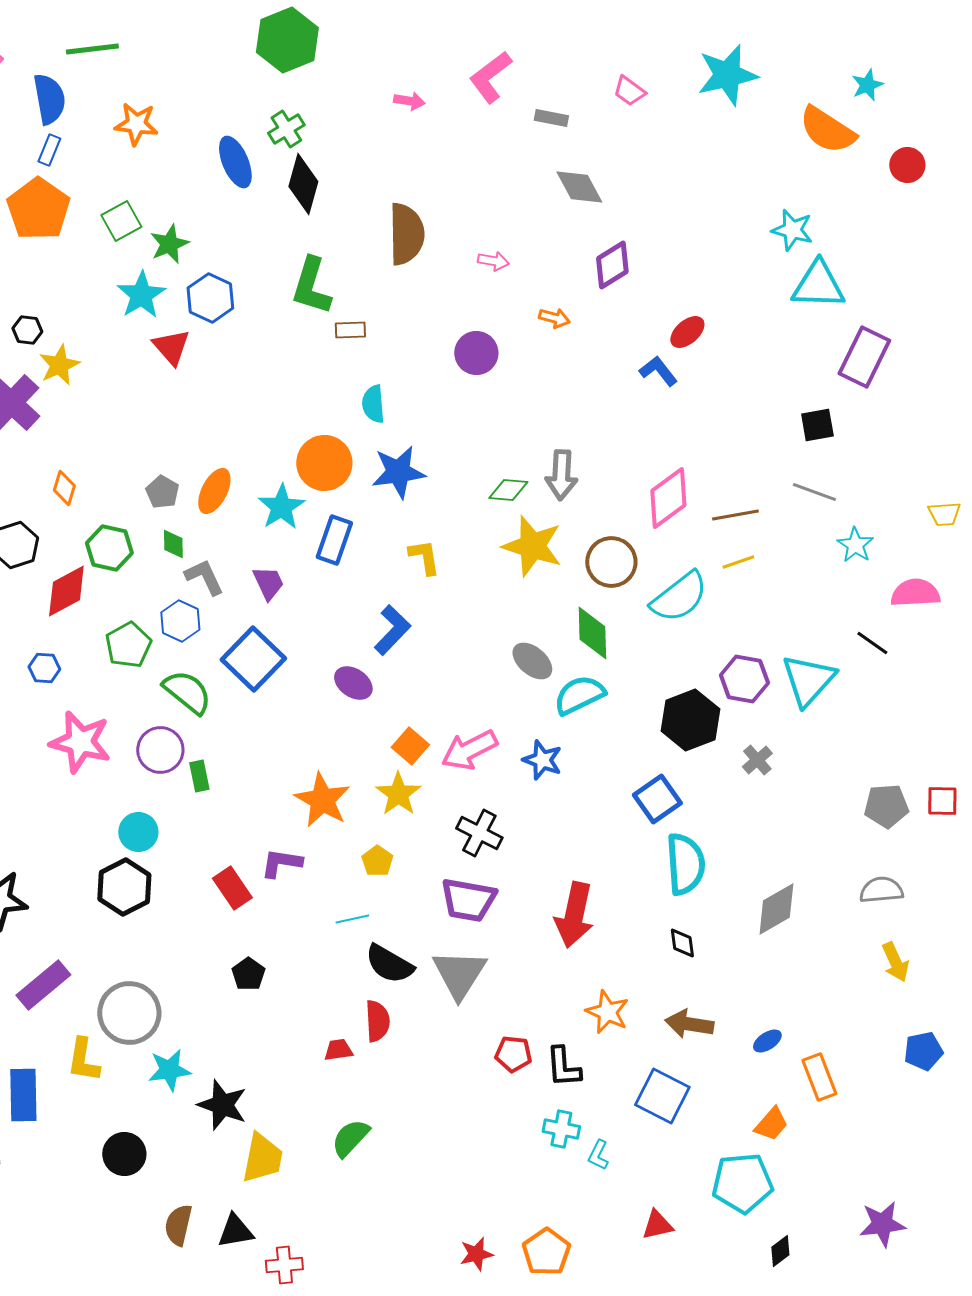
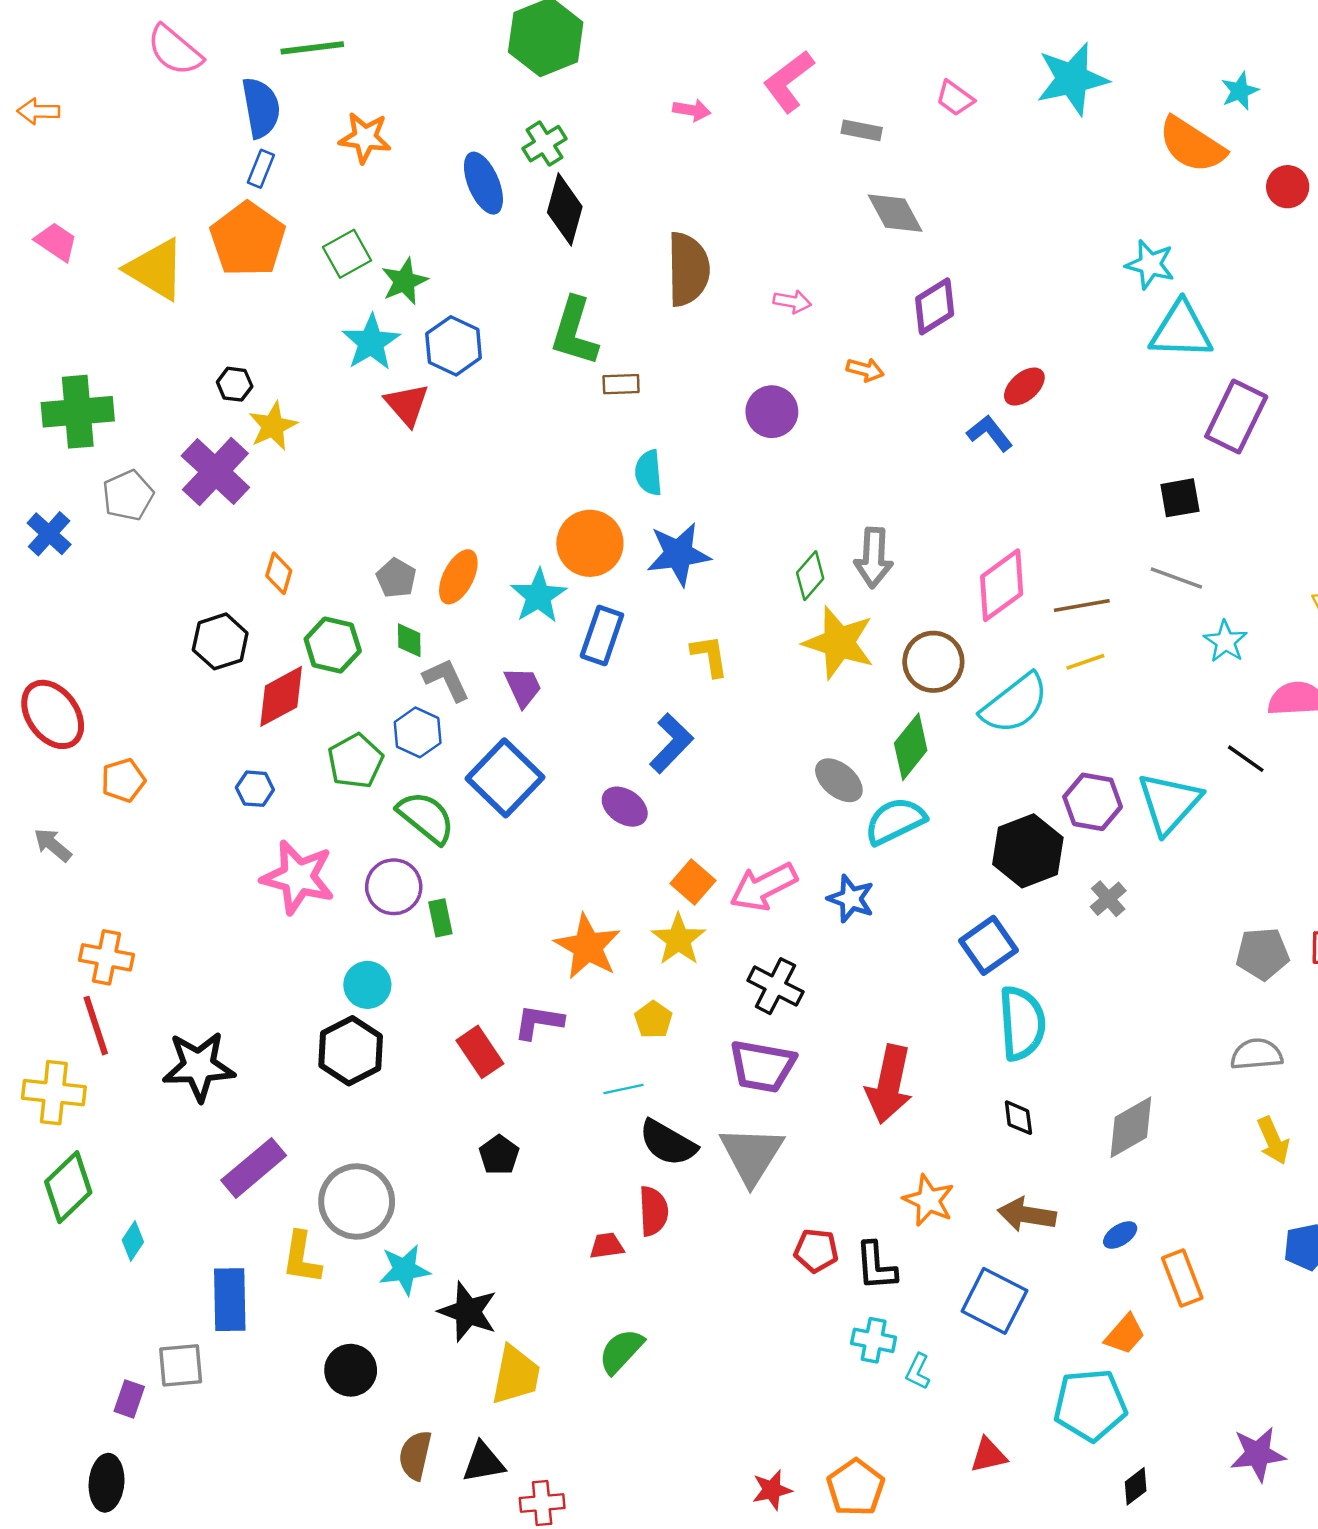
green diamond: (508, 490) -> (810, 576), turned -54
green diamond: (592, 633) -> (911, 747), turned 40
gray diamond: (776, 909) -> (1131, 1127), moved

